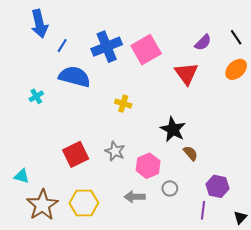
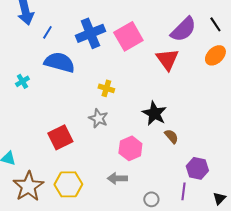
purple semicircle: (203, 42) -> (183, 29), size x1.6
gray star: (115, 151) -> (98, 118), moved
gray circle: (170, 188) -> (151, 199), moved

